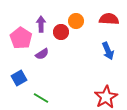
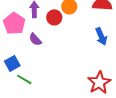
purple semicircle: (42, 54) -> (35, 39), turned 80
green line: (41, 98) -> (24, 79), moved

